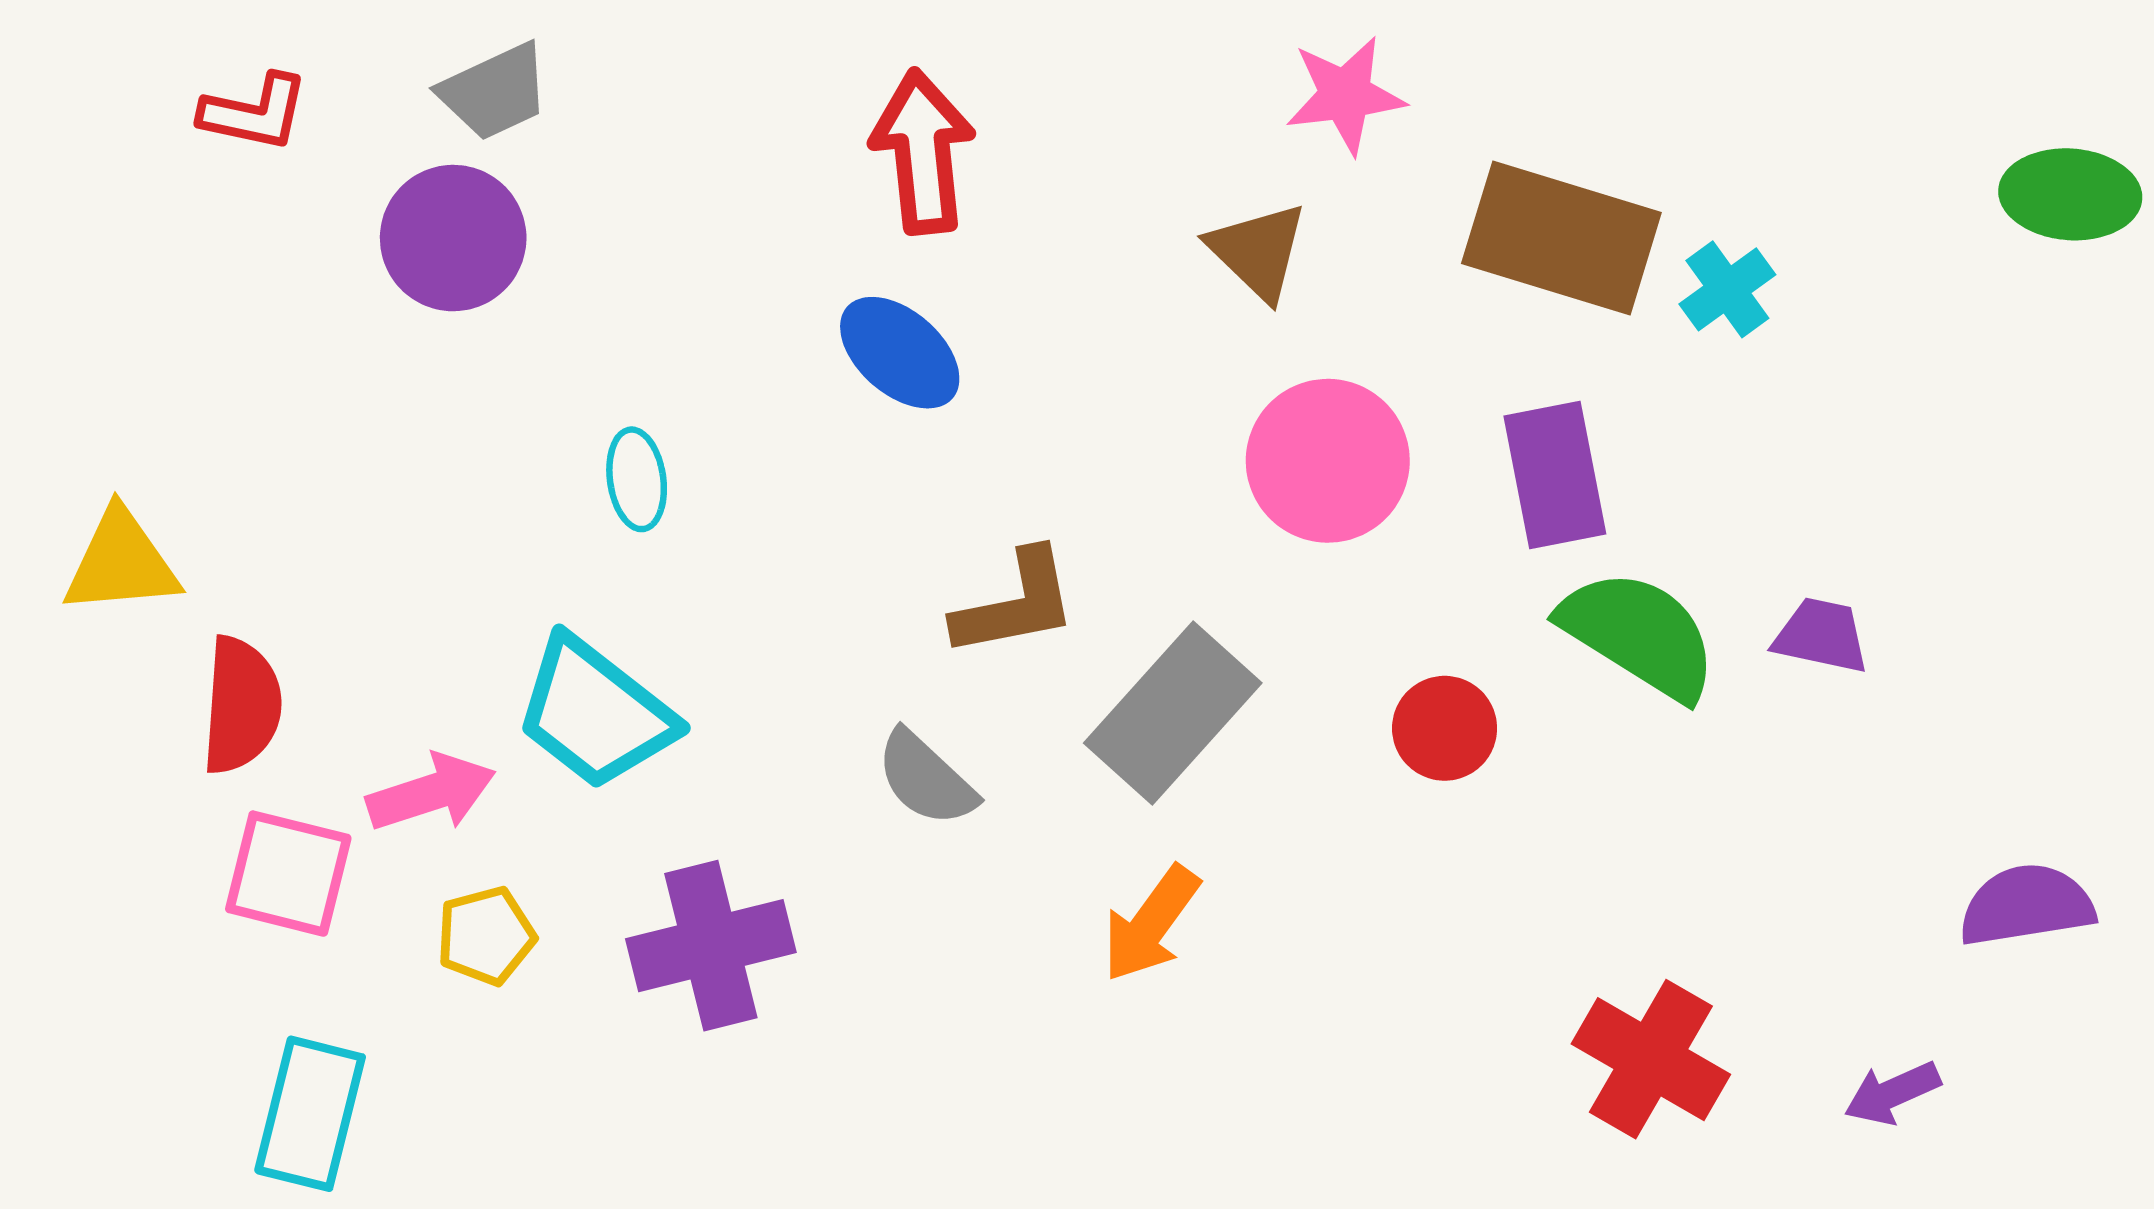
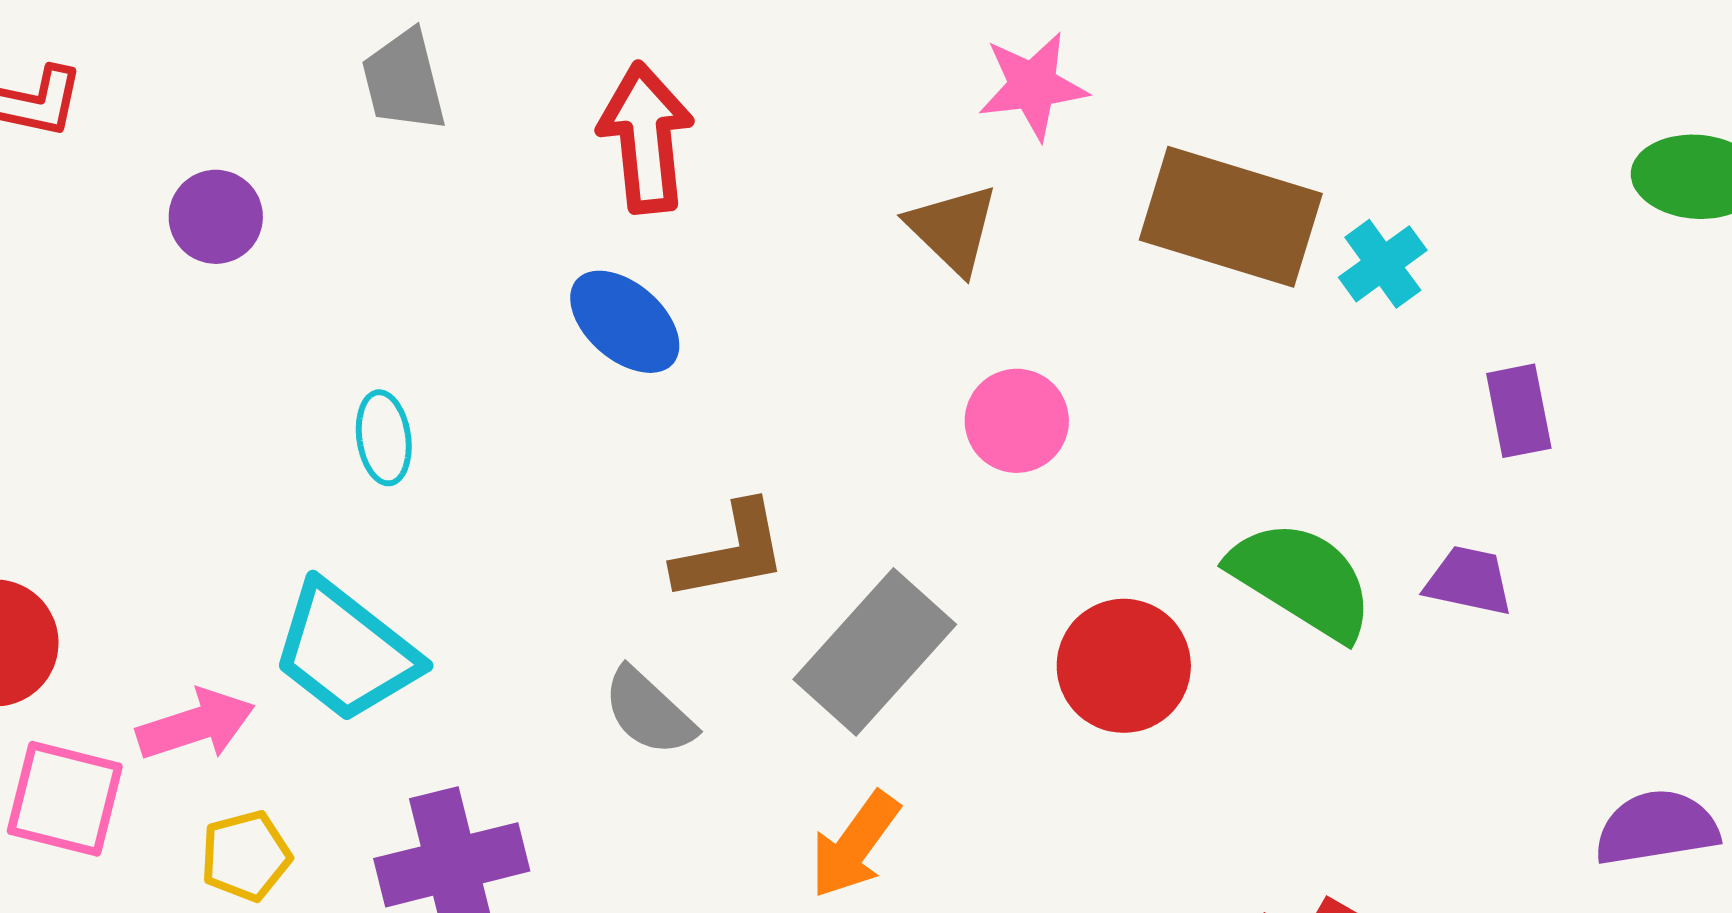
gray trapezoid: (495, 92) -> (404, 81), moved, turned 101
purple circle: (453, 238) -> (216, 217), size x0.7
pink circle: (1328, 461) -> (1017, 421), size x0.7
purple rectangle: (1555, 475) -> (1519, 411), moved, size x0.7
red circle: (1445, 728) -> (1124, 666), size x1.4

